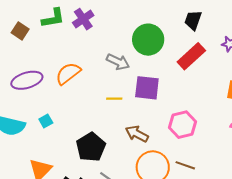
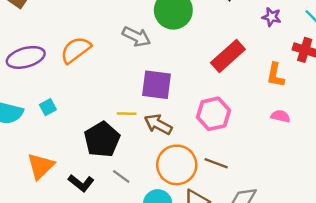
red rectangle: (191, 56) -> (228, 56), moved
purple square: (147, 88) -> (156, 85), moved
yellow line: (114, 99) -> (127, 114), moved

